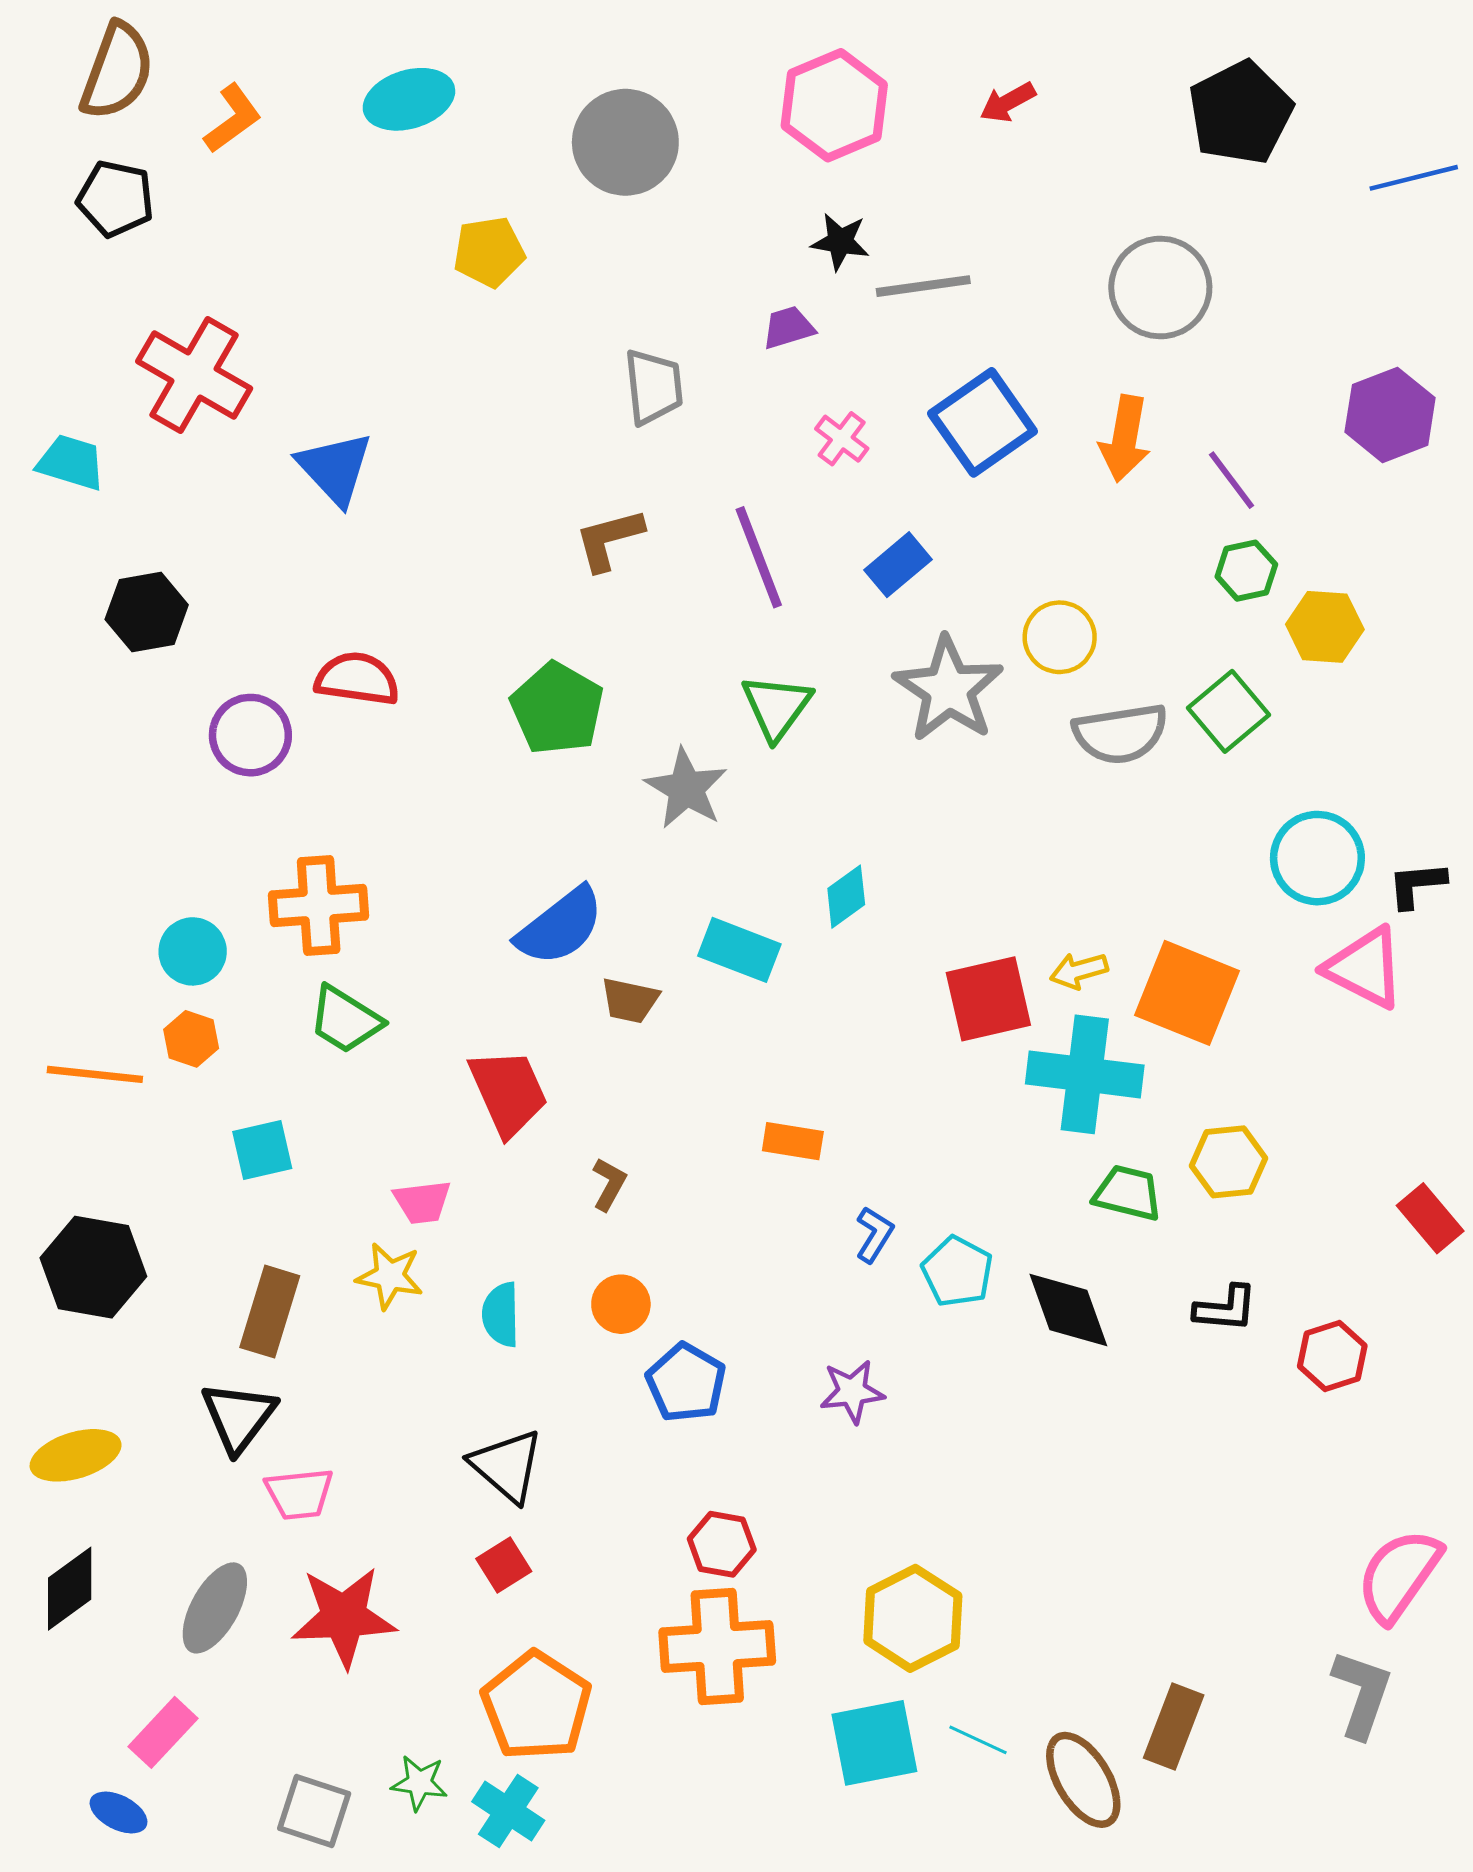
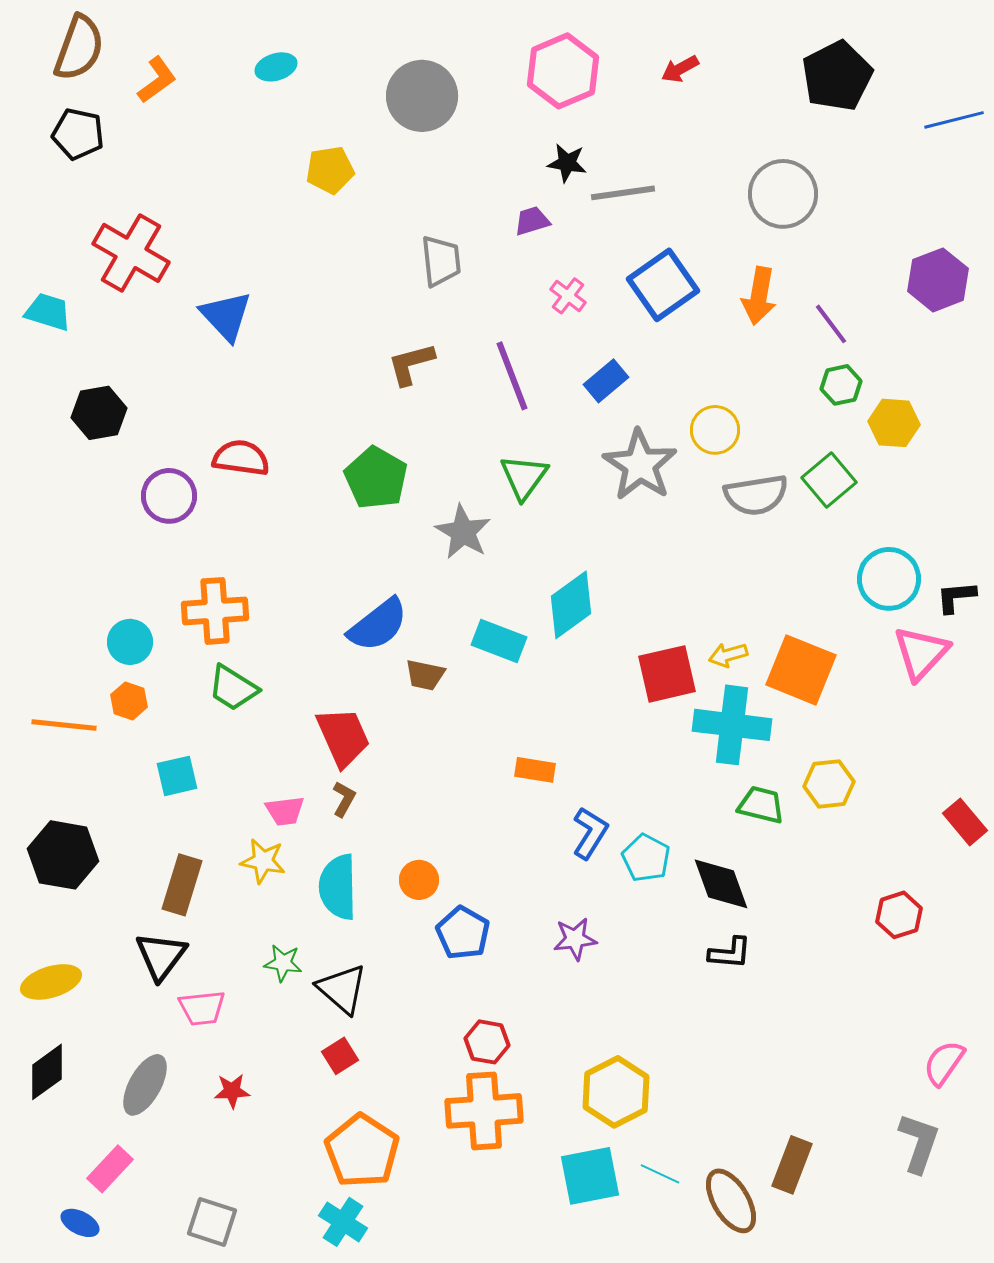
cyan ellipse: (409, 99) -> (276, 67), size x0.7
cyan diamond: (846, 897) -> (571, 605), size x1.6
pink triangle: (1365, 968) -> (921, 653), turned 46
brown L-shape: (609, 1184) -> (344, 799), moved
blue L-shape: (874, 1235) -> (590, 833), size x1.4
black L-shape: (1226, 1309) -> (730, 953), moved
cyan semicircle: (501, 1315) -> (338, 887), size x1.5
pink semicircle: (1399, 1575) -> (944, 1063), size x0.7
red star: (344, 1617) -> (232, 1091), size x0.5
green star: (419, 1783) -> (283, 963), moved

